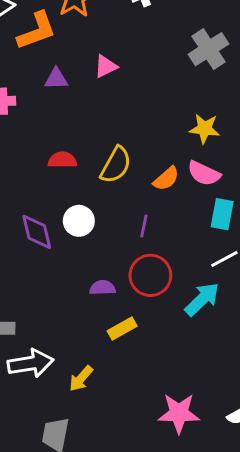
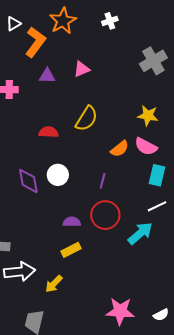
orange L-shape: (37, 31) -> (35, 42), turned -36
yellow semicircle: (116, 165) -> (87, 119), moved
yellow rectangle: (122, 328) -> (71, 250), moved

